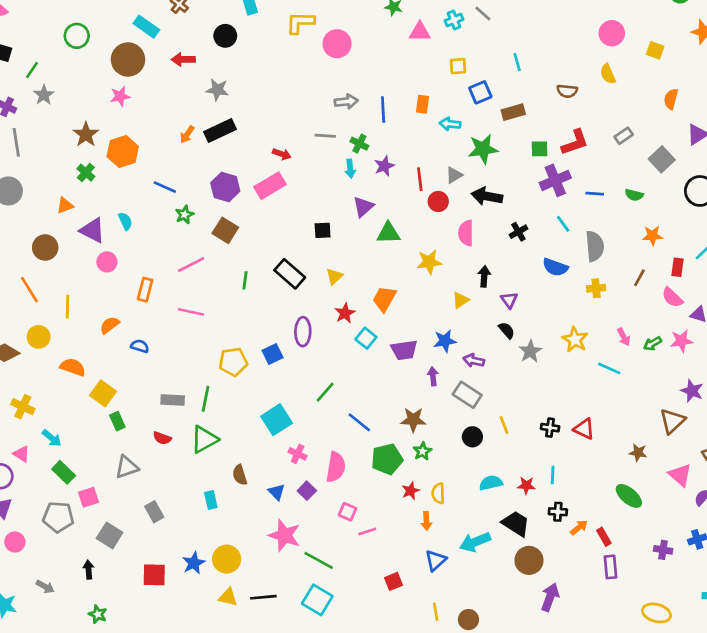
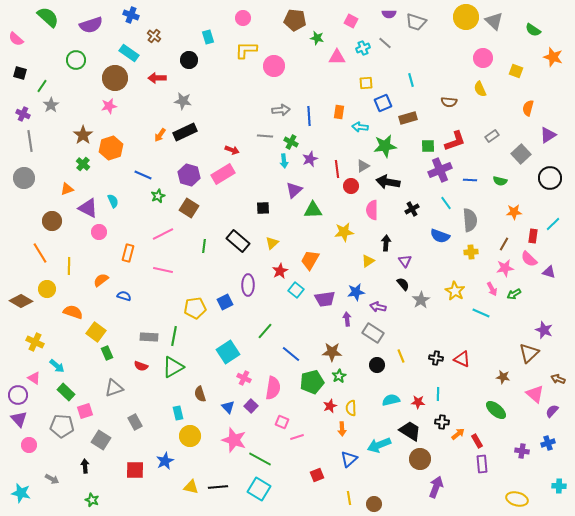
pink star: (681, 341) -> (505, 268), moved
yellow circle: (227, 559) -> (190, 436), moved

